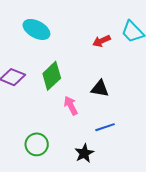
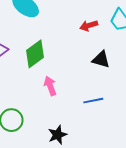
black triangle: (100, 89) -> (101, 59), moved
blue line: (105, 127) -> (93, 101), moved

